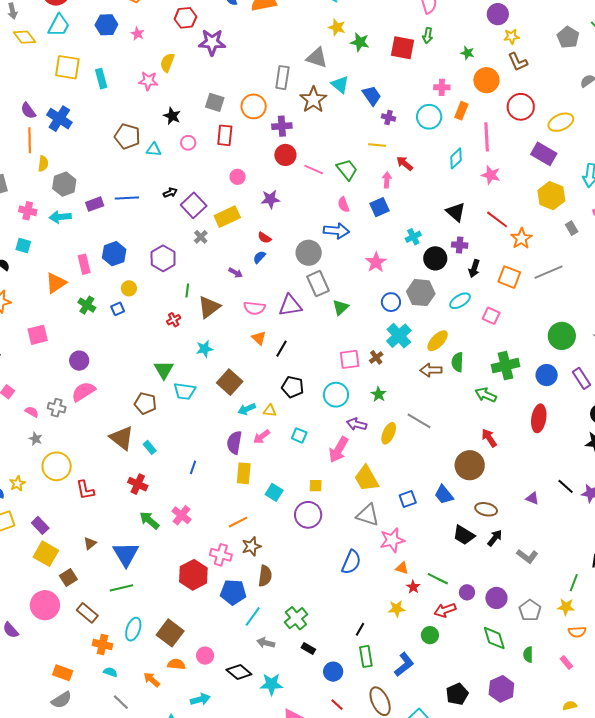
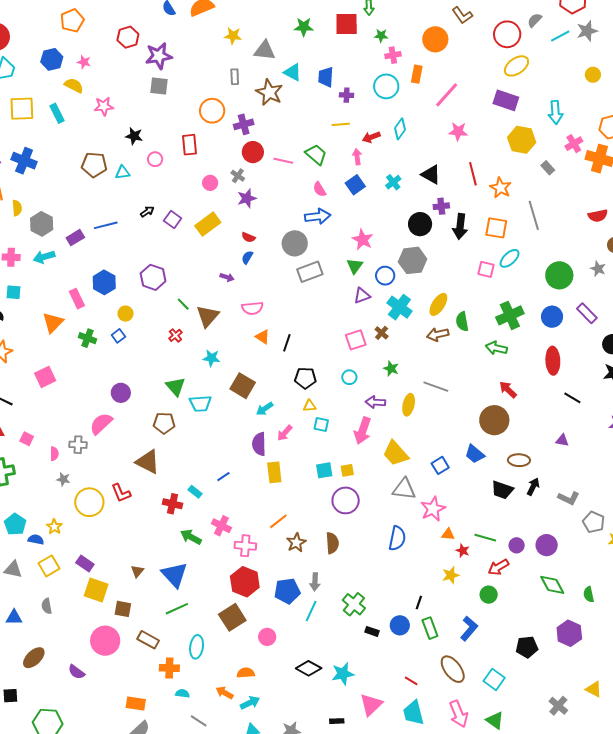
yellow star: (337, 27) -> (233, 36), moved
green star: (467, 53) -> (381, 36), moved
yellow semicircle: (167, 63) -> (74, 85), moved, turned 108
gray rectangle: (282, 78) -> (235, 77), size x0.7
blue trapezoid: (372, 96) -> (326, 77), turned -130
gray square: (215, 102) -> (159, 86), moved
red circle: (521, 107) -> (507, 34), moved
pink line: (487, 137) -> (447, 95), turned 56
cyan diamond: (456, 158) -> (400, 129), moved
red arrow: (405, 164) -> (371, 137), turned -48
purple square: (194, 205) -> (173, 219), size x0.7
red line: (497, 219) -> (473, 174), turned 50
gray cross: (201, 237) -> (238, 176), moved
cyan cross: (413, 237) -> (393, 182), moved
black arrow: (474, 269) -> (460, 226), size x1.4
gray line: (549, 272) -> (534, 215), turned -72
gray rectangle: (318, 284) -> (310, 272), turned -75
green line: (187, 290) -> (183, 304), turned -40
cyan ellipse: (460, 301) -> (510, 258), moved
purple triangle: (290, 306) -> (362, 296), moved, size x0.7
green triangle: (341, 307) -> (355, 266), moved
cyan star: (205, 349) -> (211, 358), turned 30
purple circle: (79, 361) -> (121, 393), moved
cyan circle: (336, 395) -> (349, 377), size x0.6
yellow triangle: (270, 411) -> (310, 406), moved
pink semicircle: (32, 412) -> (54, 454), turned 72
cyan rectangle: (150, 447) -> (195, 492), moved
blue line: (193, 467) -> (223, 477), turned 48
black line: (566, 486) -> (572, 398), moved
red L-shape: (85, 490) -> (121, 493), moved
cyan square: (274, 492) -> (324, 470), moved, turned -30
pink cross: (221, 555) -> (245, 546), moved
brown semicircle: (265, 576) -> (332, 543), moved
brown square: (68, 577) -> (123, 609), turned -36
gray pentagon: (530, 610) -> (594, 522), moved
brown square: (170, 633) -> (232, 617), moved, turned 32
gray arrow: (266, 643) -> (315, 582), moved, turned -90
pink circle: (205, 656) -> (267, 637), moved
blue circle: (333, 672) -> (400, 625), moved
black pentagon: (457, 694) -> (527, 647), turned 30
cyan arrow: (200, 699) -> (250, 703), moved

